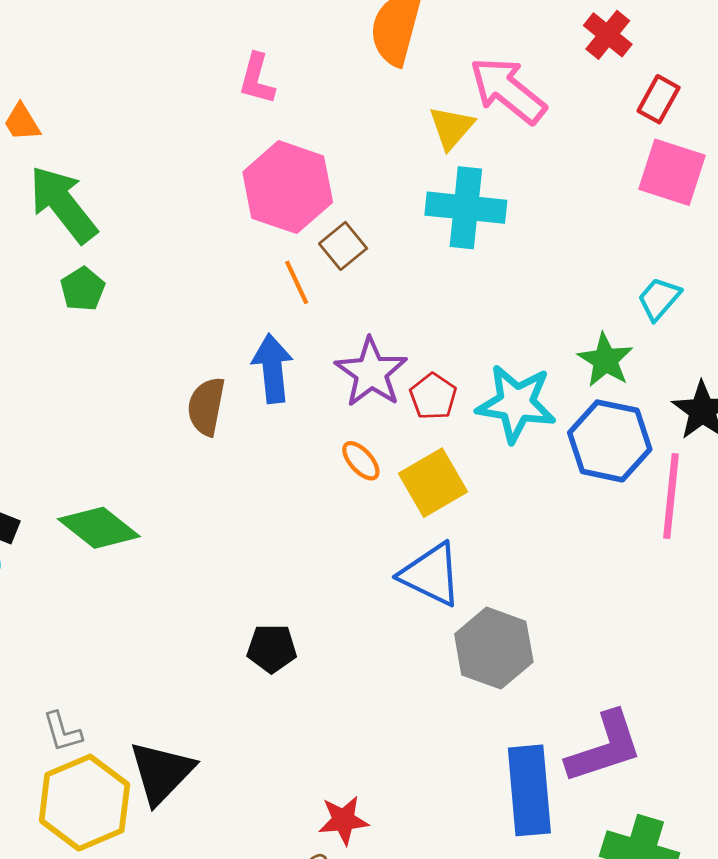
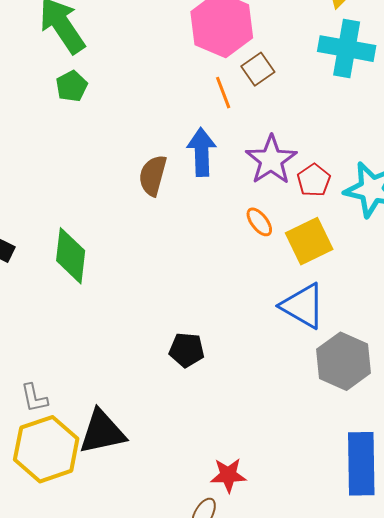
green diamond: (99, 528) -> (71, 256), turned 54
black triangle: (161, 772) -> (102, 432), turned 30

